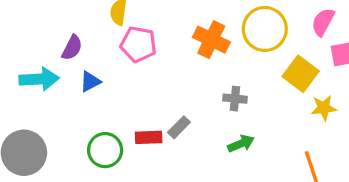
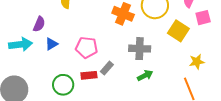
pink pentagon: (138, 44) -> (87, 47), moved
gray cross: (235, 99) -> (140, 49), size x1.5
yellow star: (324, 108) -> (197, 62), moved

